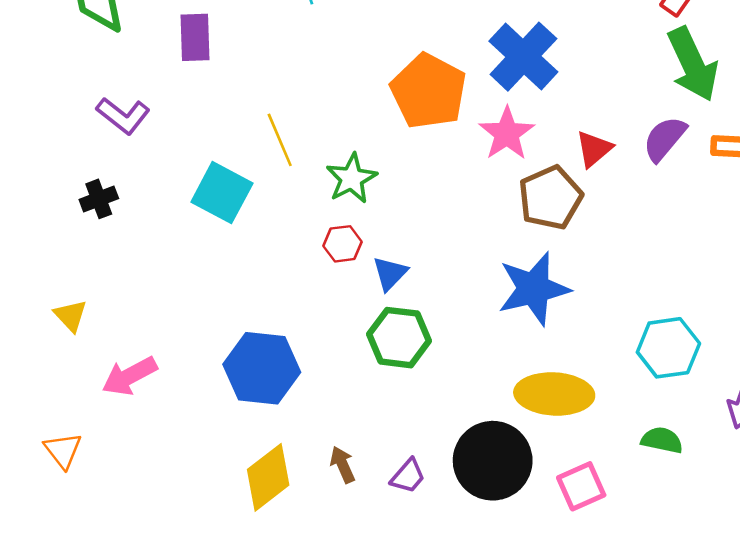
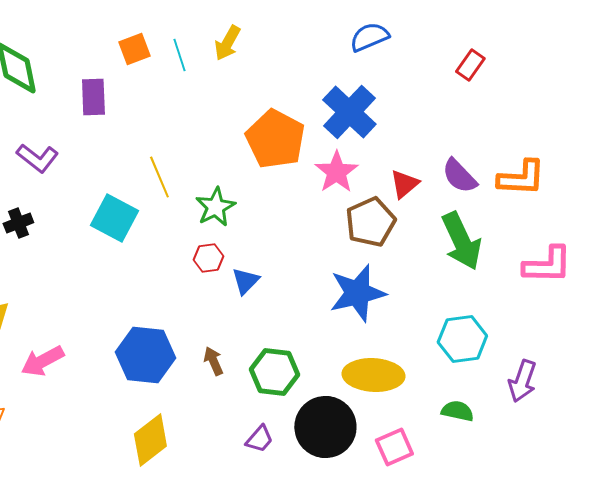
green arrow: (693, 64) -> (461, 241), moved
purple semicircle: (665, 139) -> (459, 176), turned -84
green hexagon: (399, 338) -> (274, 372), moved
brown arrow: (343, 465) -> (213, 361), moved

